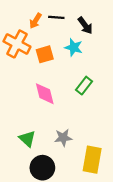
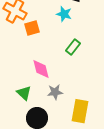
orange square: (45, 54) -> (32, 28), moved
pink diamond: (45, 94) -> (41, 69), moved

